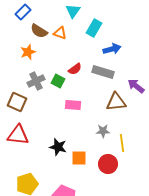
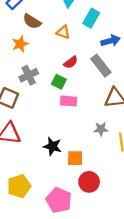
orange triangle: (60, 33) -> (63, 32), moved
gray rectangle: (103, 72) -> (101, 66), turned 35
green square: (58, 81) -> (59, 82), moved
red circle: (108, 164) -> (89, 182), moved

